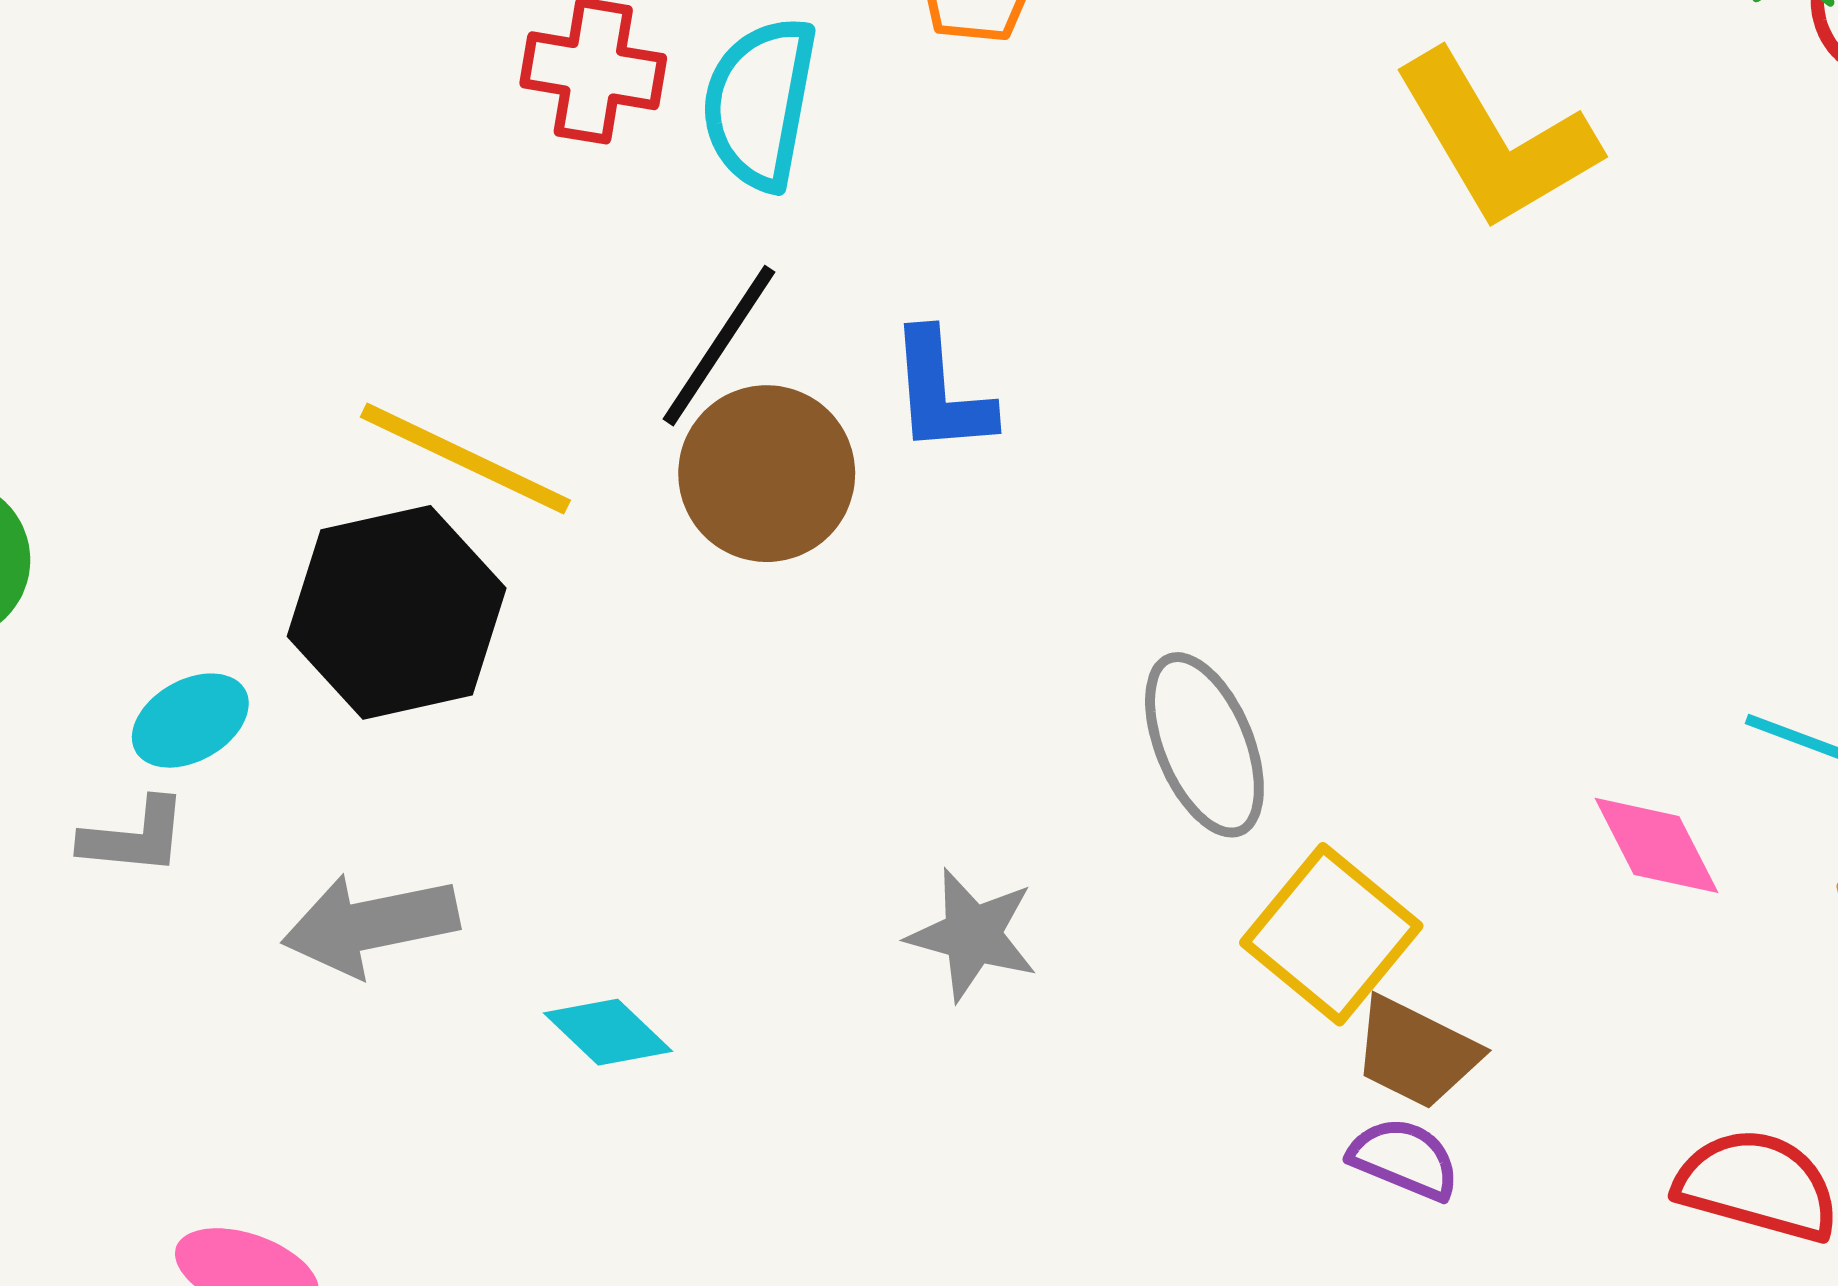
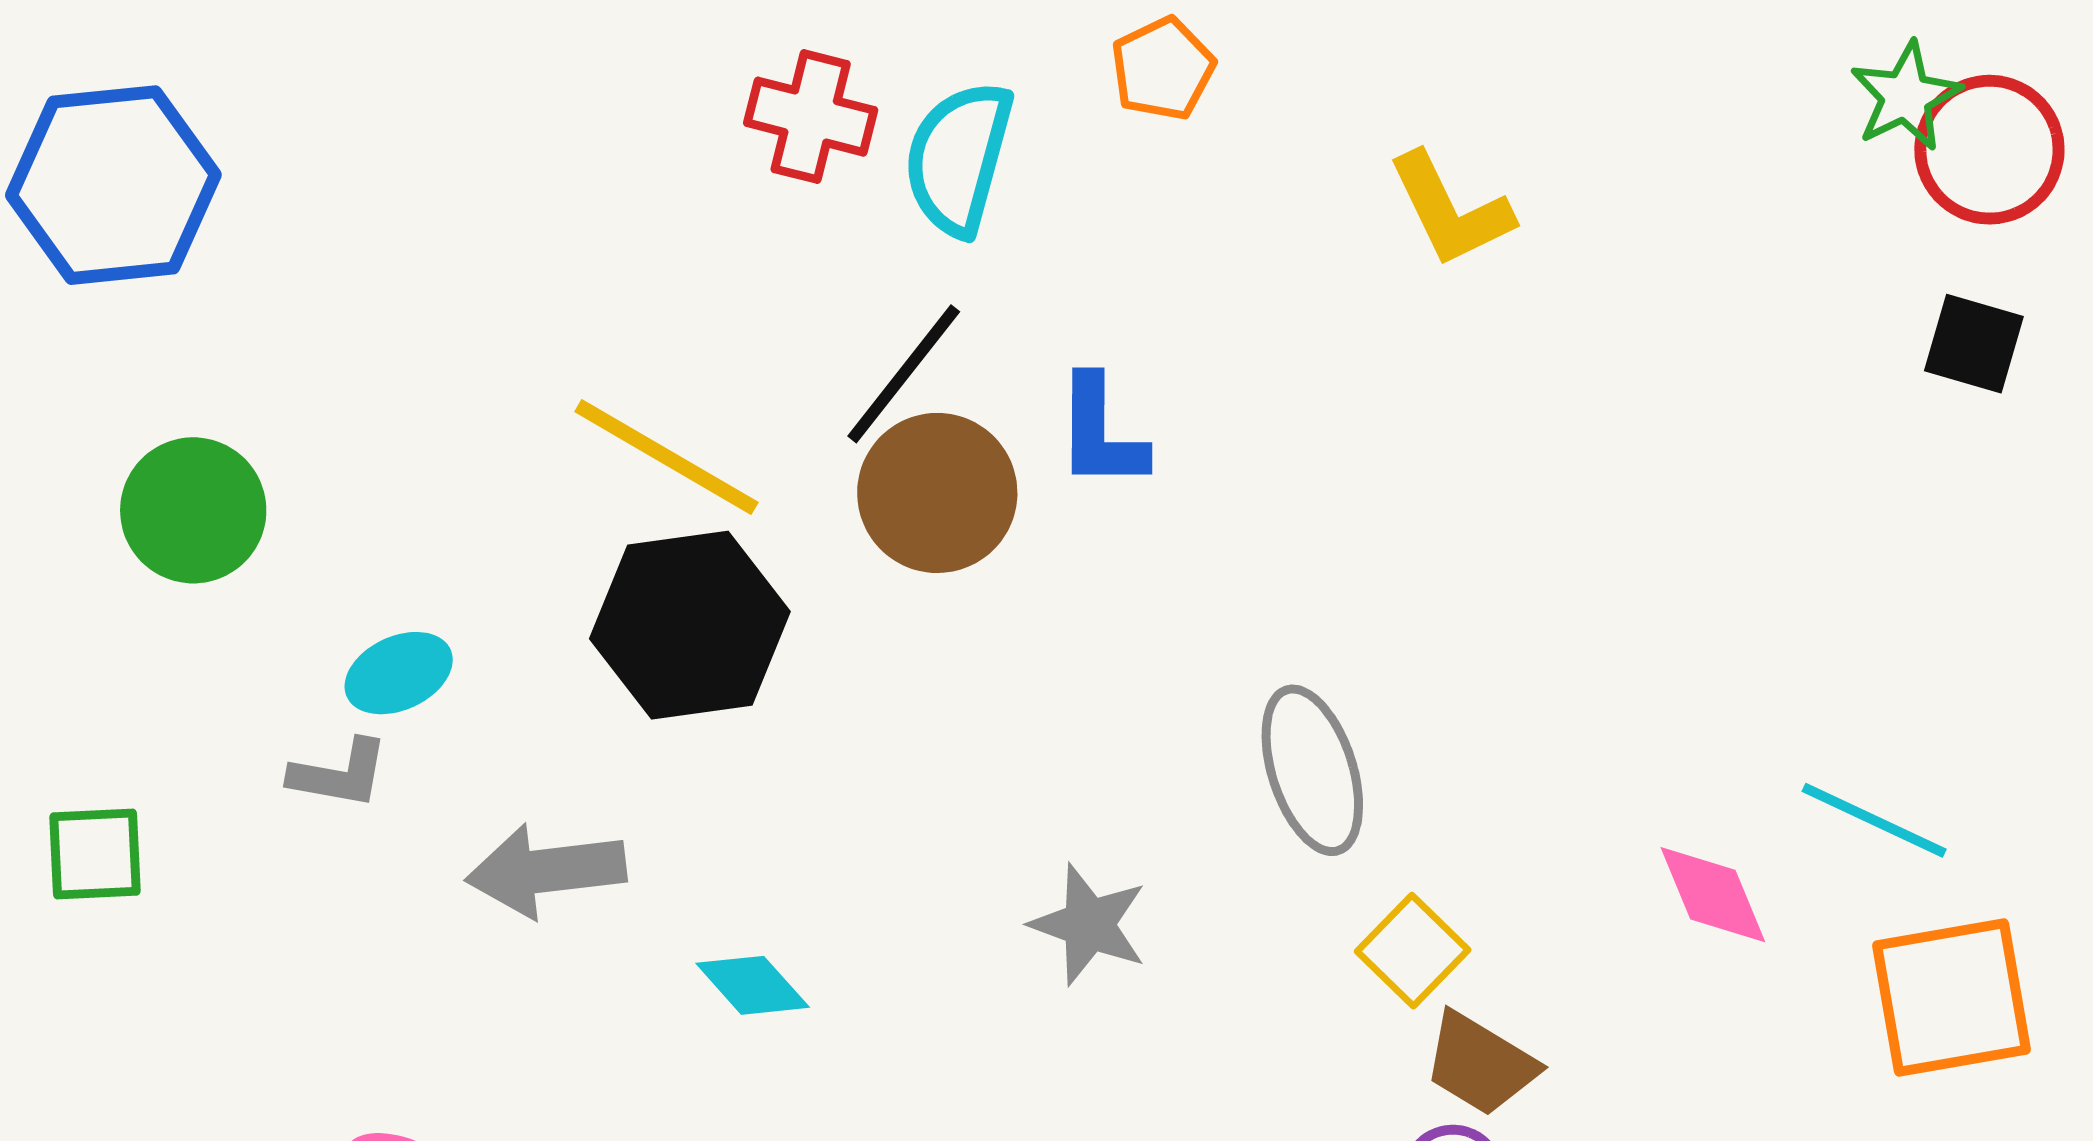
yellow L-shape: (1496, 140) -> (1450, 210), moved, size x0.7
black hexagon: (397, 612) -> (690, 625), moved
yellow square: (1331, 934) -> (1413, 951), size x0.7

